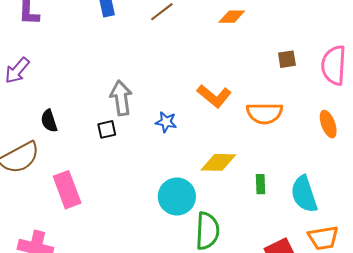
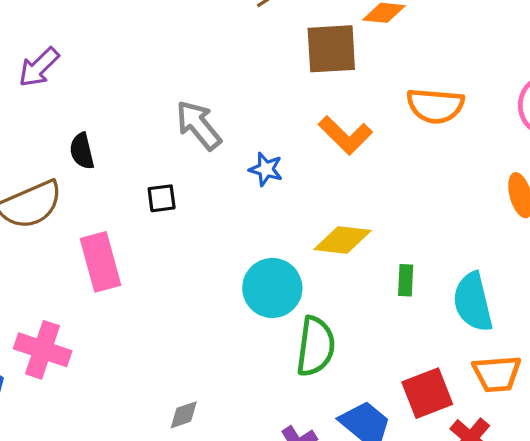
brown square: (287, 59) -> (331, 49), moved, size x1.8
gray arrow: (121, 98) -> (198, 125), turned -36
orange semicircle: (265, 113) -> (435, 106), moved
black square: (107, 129) -> (162, 198), moved

